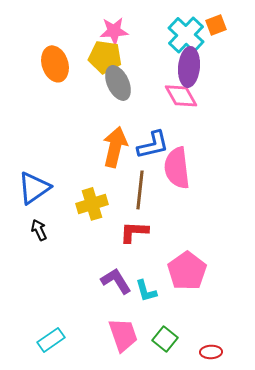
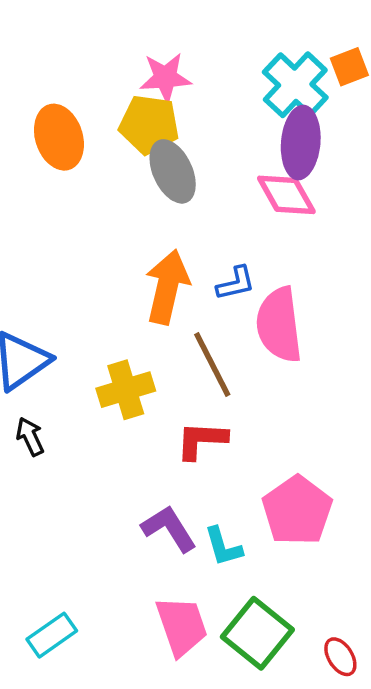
blue L-shape: (153, 145) -> (236, 283), size x0.7
brown line: (140, 190) -> (212, 364), turned -33
green square: (165, 339) -> (257, 633), size x1.5
red ellipse: (211, 352) -> (340, 657), turned 60

